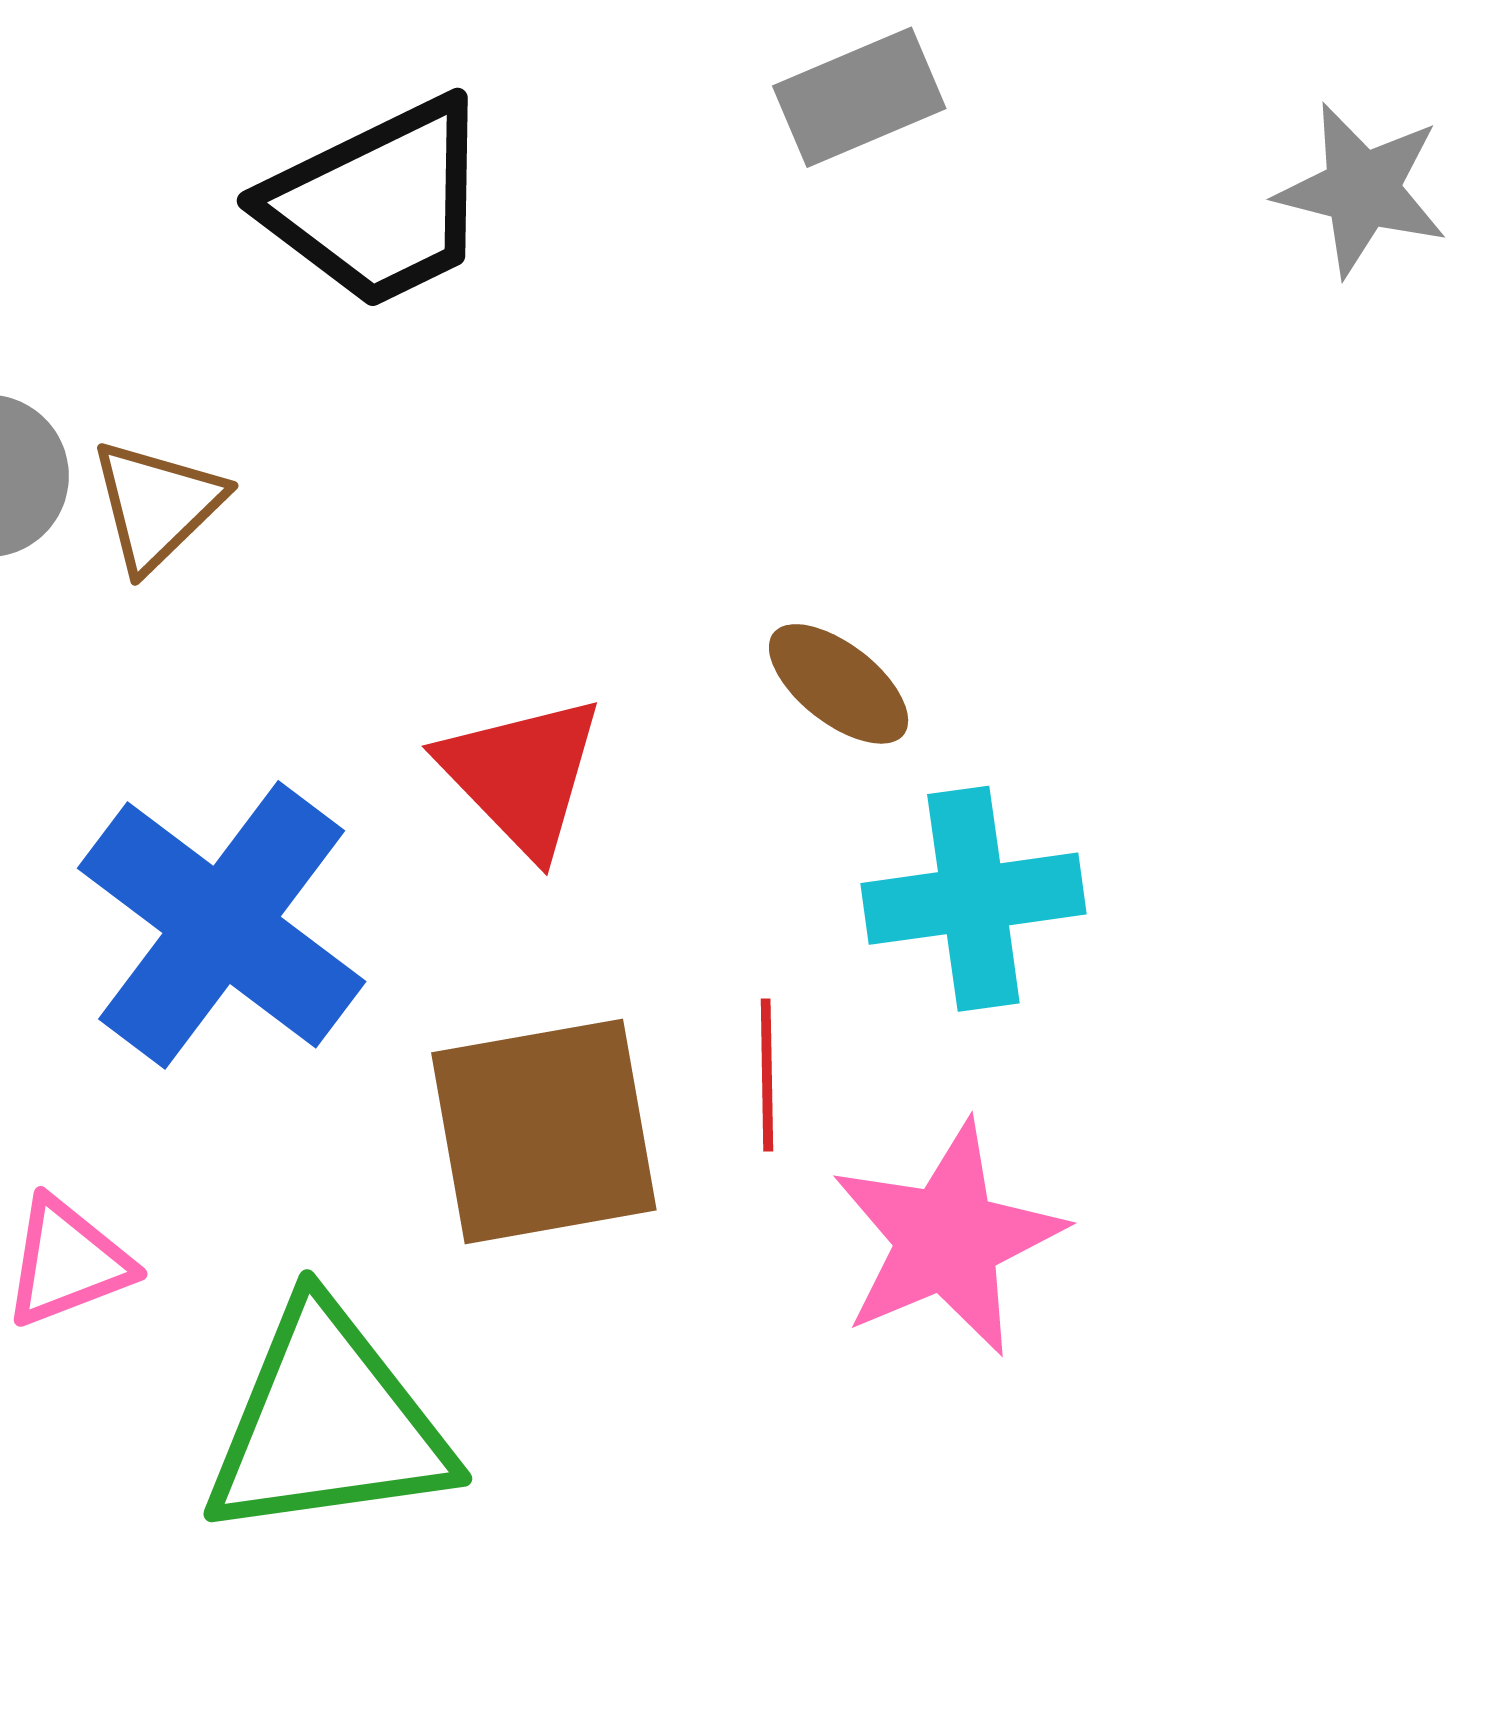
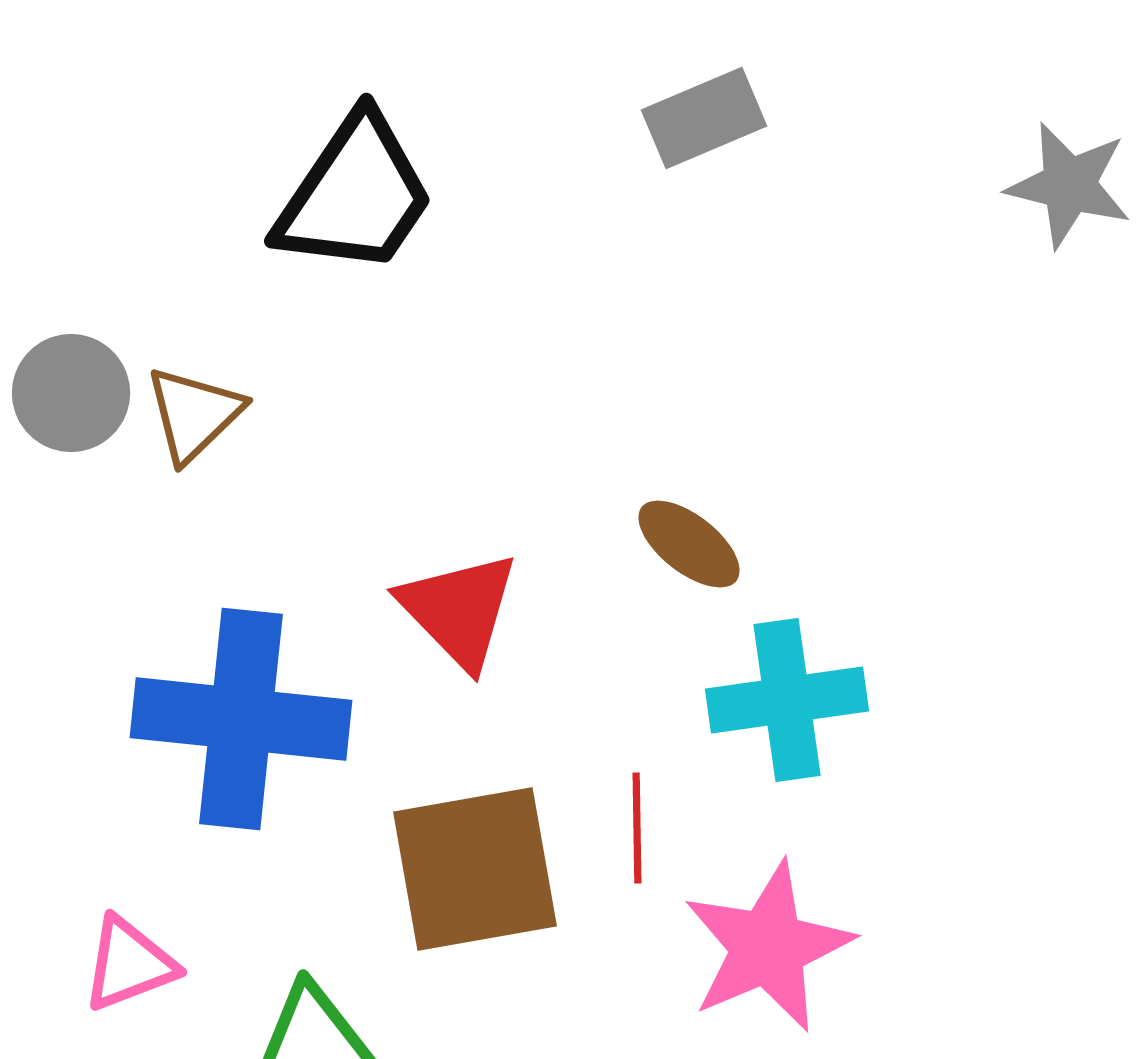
black trapezoid: (379, 203) -> (355, 195), turned -30
blue cross: (222, 925) -> (241, 719), turned -31

